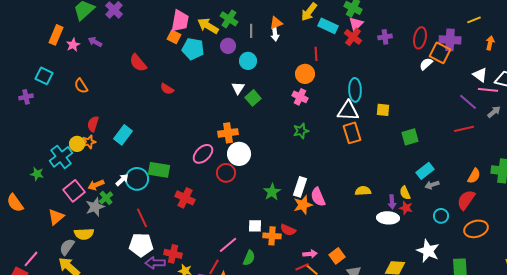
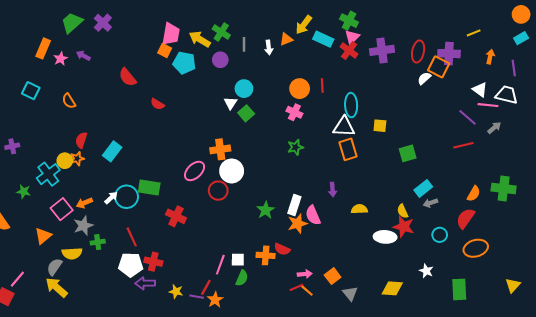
orange triangle: (276, 23) -> (286, 39), moved
purple cross: (385, 37) -> (382, 50), size x1.6
red line: (316, 54) -> (322, 85), moved
cyan circle: (248, 61) -> (244, 89), moved
purple cross: (26, 97) -> (12, 146), moved
green cross: (106, 198) -> (98, 242), moved, turned 32
purple arrow: (392, 202) -> (333, 190), moved
red star: (406, 208) -> (404, 227), size x1.5
white square: (255, 226) -> (238, 260), moved
pink line: (228, 245) -> (220, 265), turned -30
white star: (428, 251) -> (426, 271), size x0.6
red cross: (173, 254) -> (153, 262), moved

